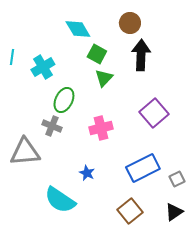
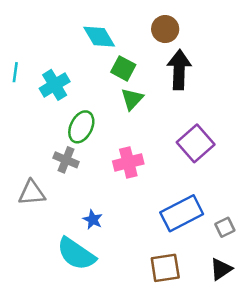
gray triangle: (25, 152) -> (32, 193), size x0.7
blue star: (87, 173) -> (93, 220), moved
brown square: (130, 211) -> (165, 268), turned 30

